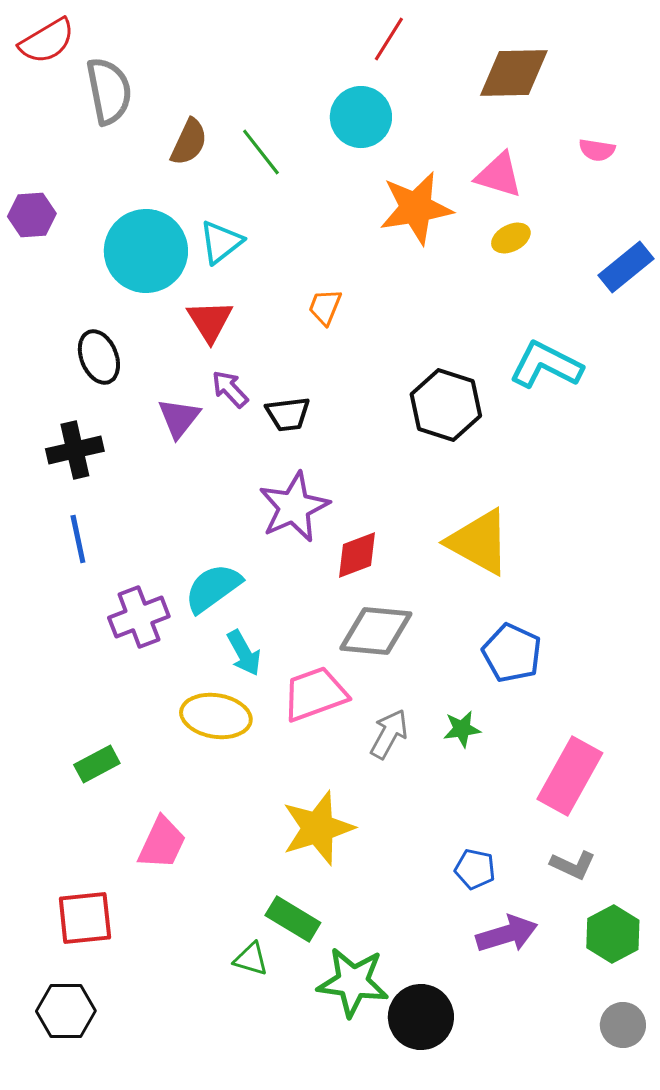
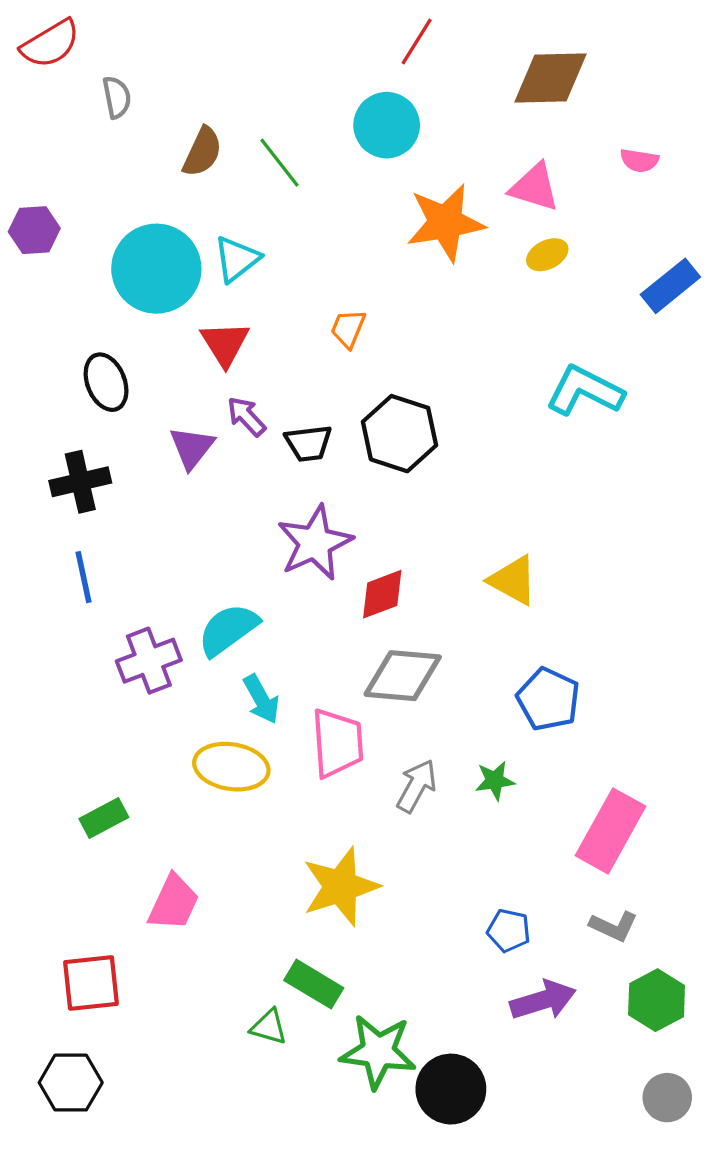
gray semicircle: (109, 91) -> (117, 97), size x0.6
black hexagon: (446, 405) -> (399, 434), moved
yellow triangle: (479, 542) -> (513, 580), size x0.7
pink trapezoid: (315, 694) -> (337, 743), turned 106

